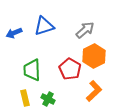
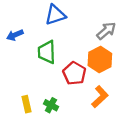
blue triangle: (44, 26) -> (55, 15), moved
gray arrow: (85, 30) -> (106, 31), moved
green trapezoid: (32, 70) -> (47, 52), moved

